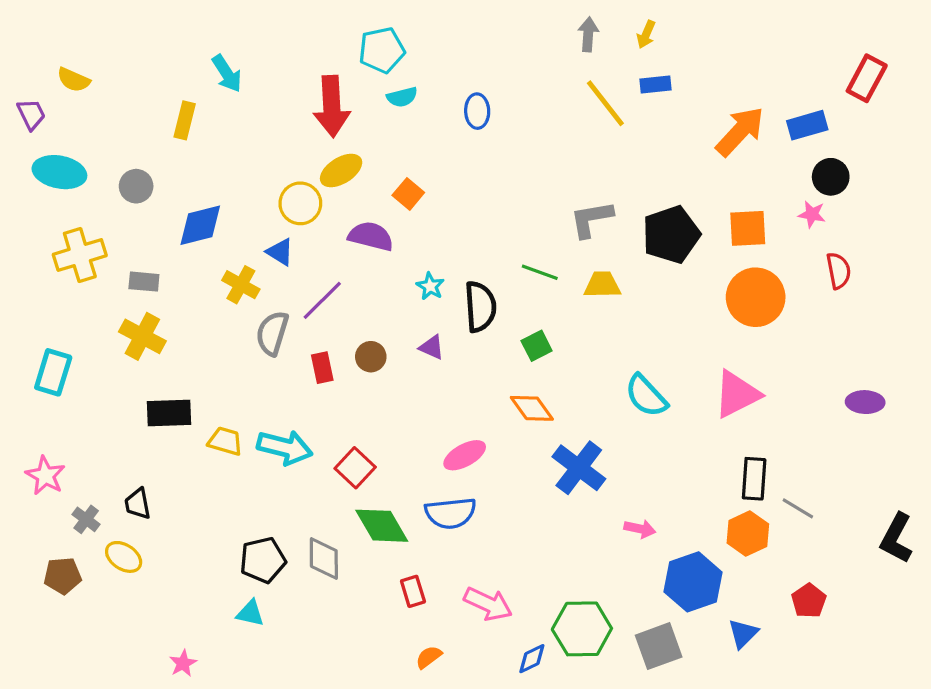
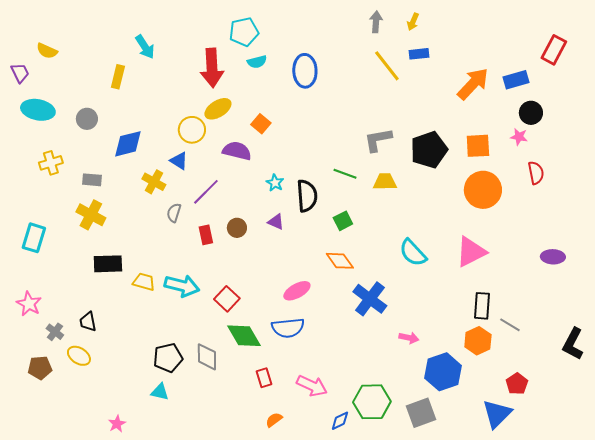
blue ellipse: (477, 111) -> (305, 71), size x1.5
yellow cross: (80, 255) -> (51, 163), size x0.7
gray semicircle: (272, 333) -> (174, 213), size x0.7
blue triangle: (743, 634) -> (497, 414), moved, size x1.5

